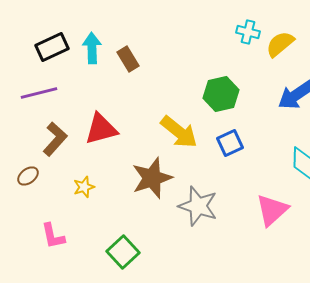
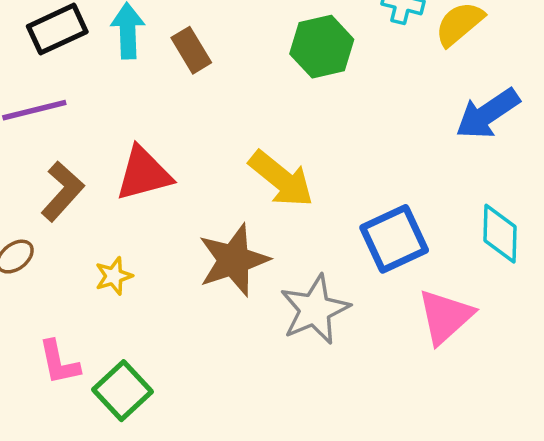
green hexagon: (221, 94) -> (322, 47), moved
blue square: (230, 143) -> (394, 239), moved, size x1.4
gray star: (198, 206) -> (315, 309), turned 30
green square: (123, 252) -> (123, 391), moved

